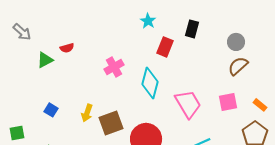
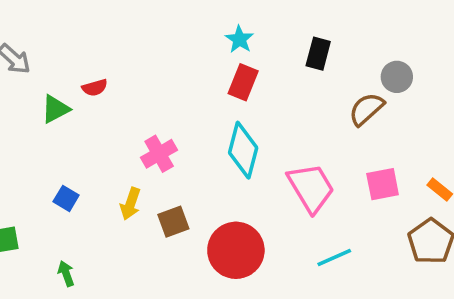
red rectangle: (165, 47) -> (243, 82), moved
brown semicircle: (238, 66) -> (366, 109), moved
pink cross: (114, 67) -> (159, 154), moved
brown square: (111, 123) -> (173, 222), size x0.7

